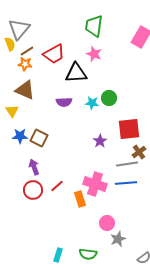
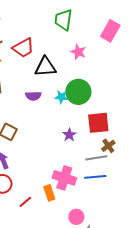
pink star: (94, 54) -> (78, 52), moved
green circle: (109, 98) -> (78, 92), size x1.6
red line: (57, 186) -> (25, 202), moved

